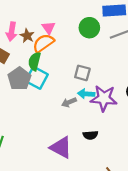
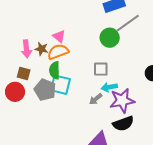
green circle: (89, 28) -> (110, 38), moved
orange semicircle: (43, 43) -> (58, 52), turned 30
purple star: (104, 98) -> (122, 101), moved
black semicircle: (90, 135) -> (123, 124), size x1.5

